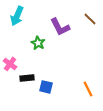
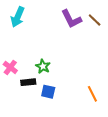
purple L-shape: (60, 27) -> (71, 19), moved
green star: (38, 43) -> (43, 66), moved

